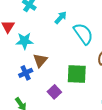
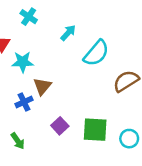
cyan semicircle: (83, 34) -> (96, 53), turned 75
green square: (77, 74) -> (95, 130), moved

